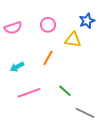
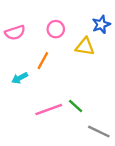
orange line: (48, 58) -> (43, 61), moved
pink line: (29, 93) -> (49, 109), moved

